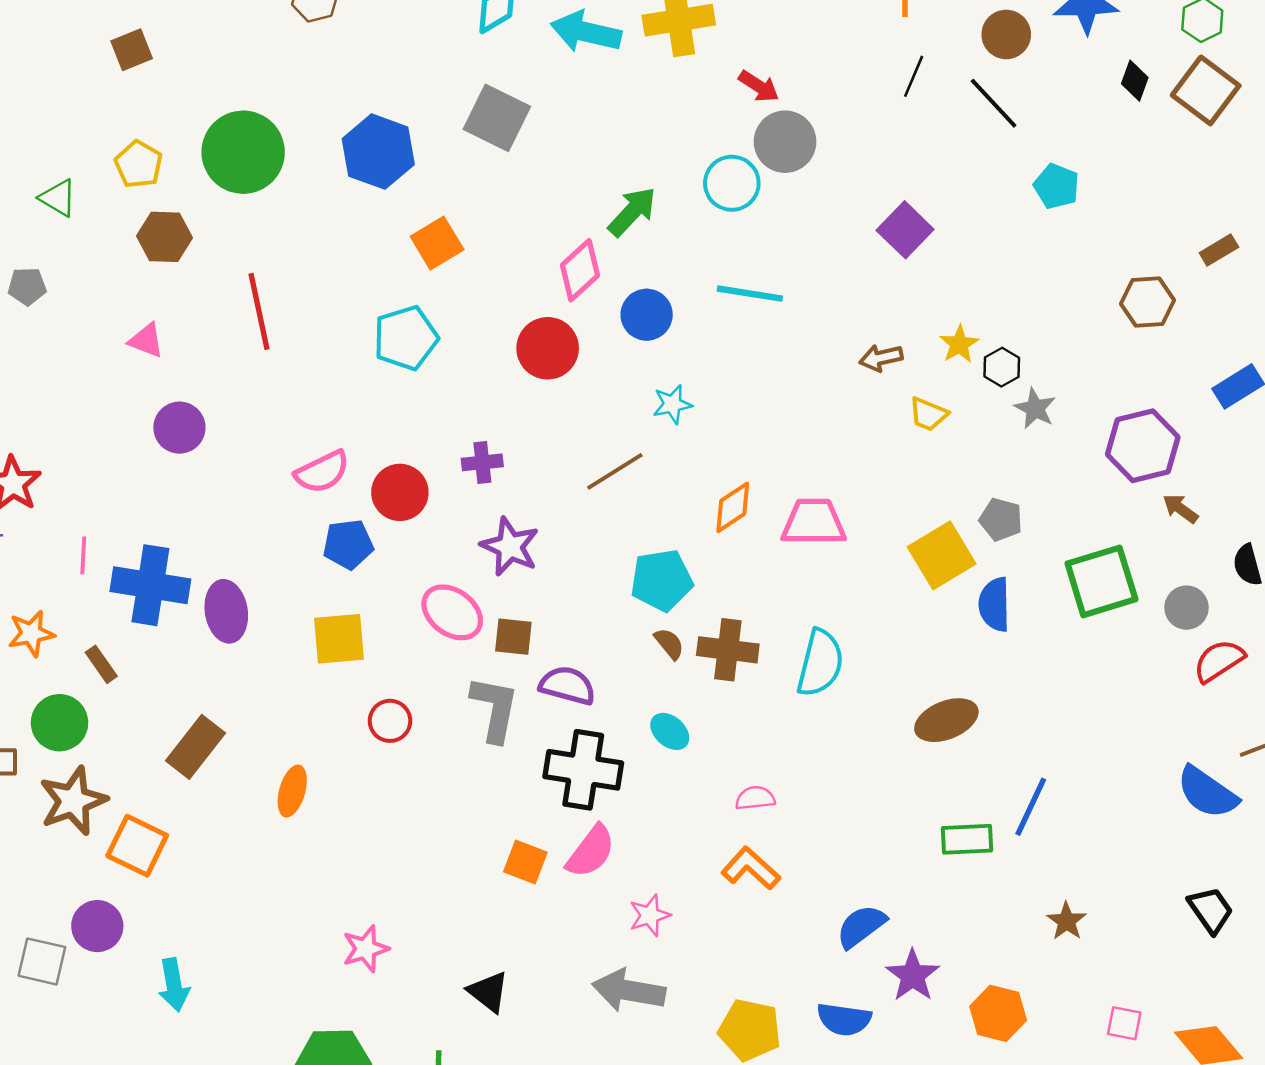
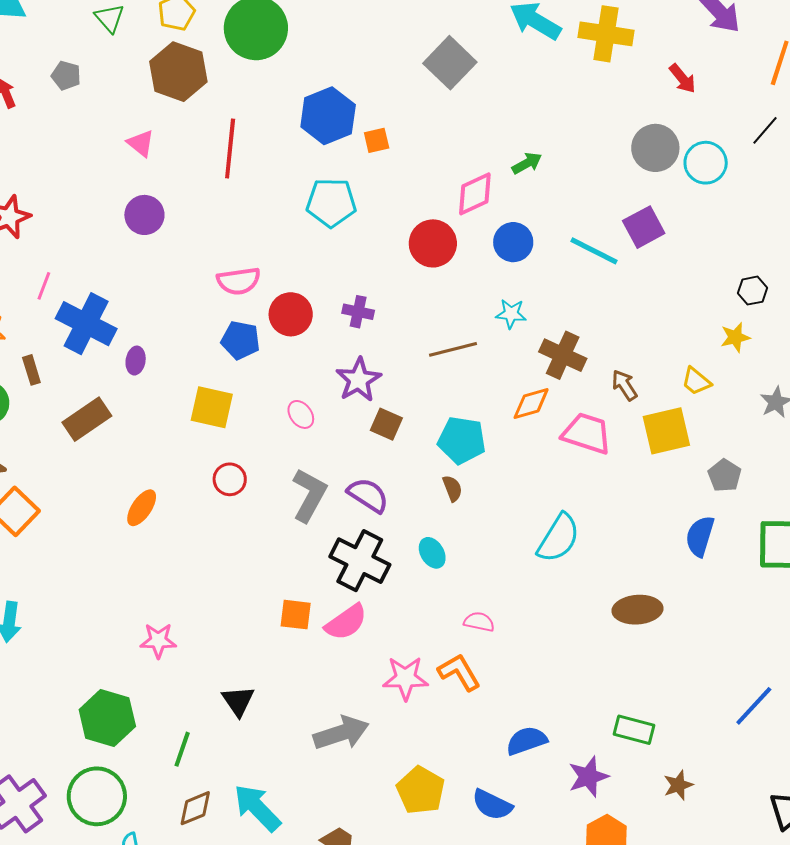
red arrow: (759, 86) -> (683, 79), moved
blue hexagon: (378, 152) -> (328, 116), moved
cyan circle: (732, 183) -> (706, 163), moved
green arrow: (632, 212) -> (527, 163), size x0.7
purple square: (905, 230) -> (644, 227), moved
brown hexagon: (164, 237) -> (178, 72), size x1.4
orange square: (437, 243) -> (377, 140), size x0.7
brown arrow: (881, 358) -> (625, 385), moved, turned 52
black hexagon: (1002, 367) -> (752, 291), moved
yellow square: (942, 555) -> (666, 431), moved
purple ellipse: (226, 611) -> (136, 361), size x0.6
pink ellipse: (452, 612) -> (301, 414), size x0.6
brown square: (513, 637) -> (386, 424), moved
brown cross: (728, 650) -> (563, 355), moved
brown rectangle: (195, 747) -> (87, 419), moved
blue line: (1031, 807) -> (754, 706), moved
green rectangle: (967, 839) -> (634, 730), moved
orange square: (525, 862) -> (296, 615), turned -32
pink star: (650, 915) -> (405, 678), moved, size x1.4
purple star: (913, 976) -> (588, 777), moved
gray arrow: (629, 990) -> (341, 733), turned 134

